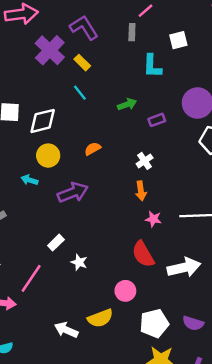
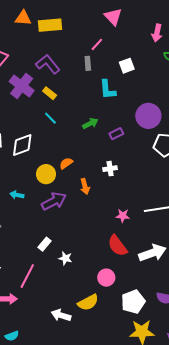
yellow circle: (48, 156) -> (46, 174), moved
white cross: (145, 161) -> (110, 169), turned 32
orange arrow: (141, 191) -> (85, 186), moved

